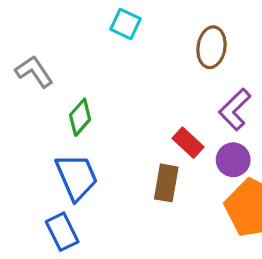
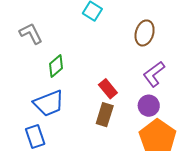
red rectangle: (188, 143) -> (108, 89), moved
blue trapezoid: (77, 177) -> (49, 103), turned 84

